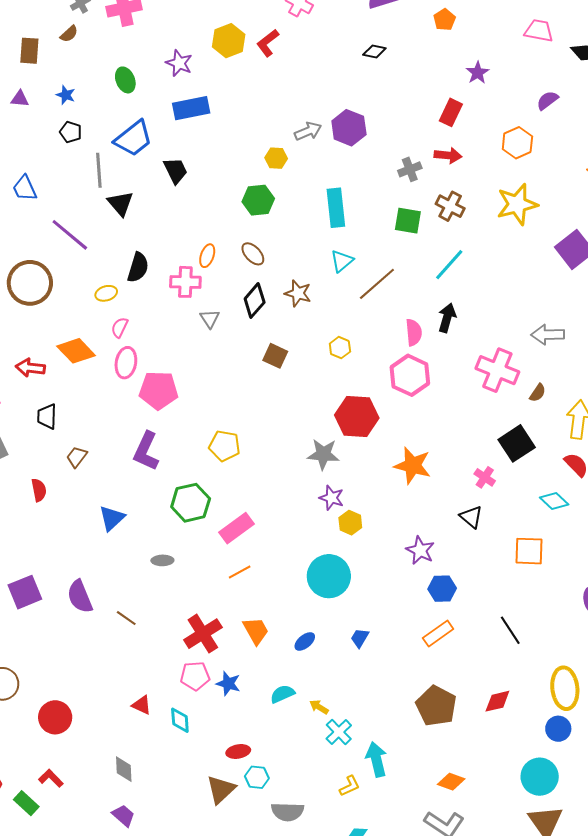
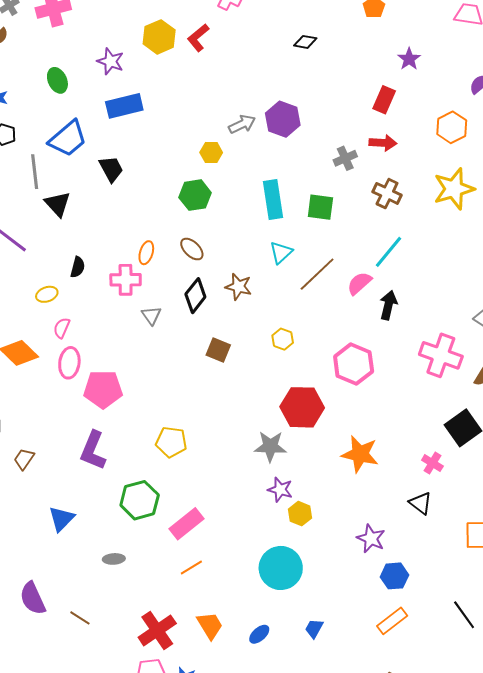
green square: (408, 221) -> (320, 207), moved
black semicircle: (138, 267) -> (78, 267), size x0.7
pink semicircle: (414, 332) -> (359, 283), moved, turned -124

